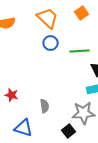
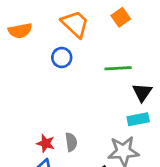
blue circle: (51, 43) -> (62, 57), moved
red star: (12, 95) -> (46, 143), moved

